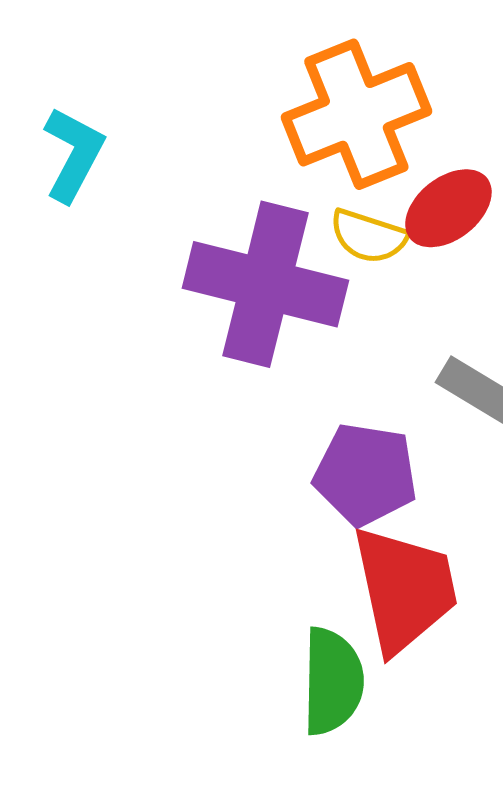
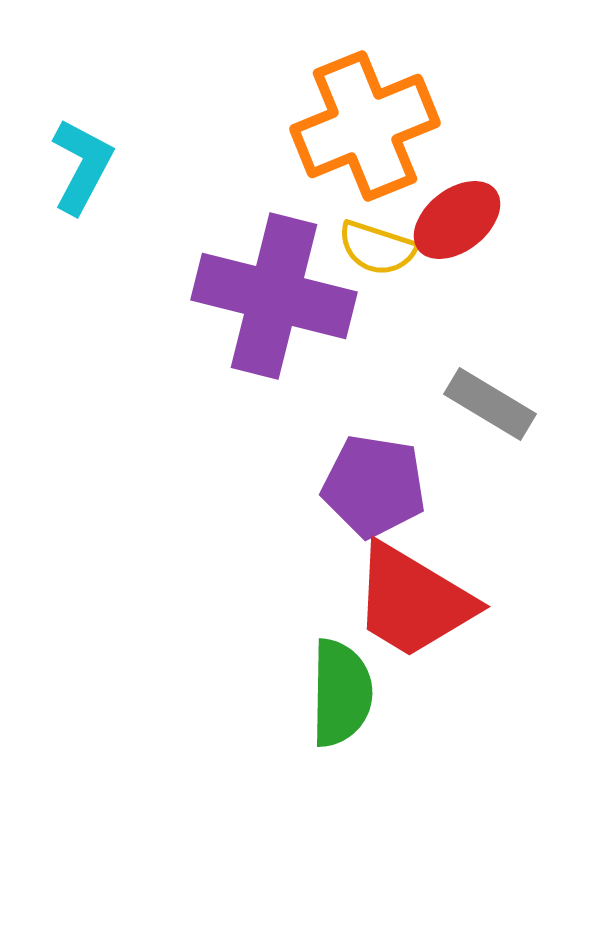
red trapezoid: (404, 589) -> (413, 601), turned 133

